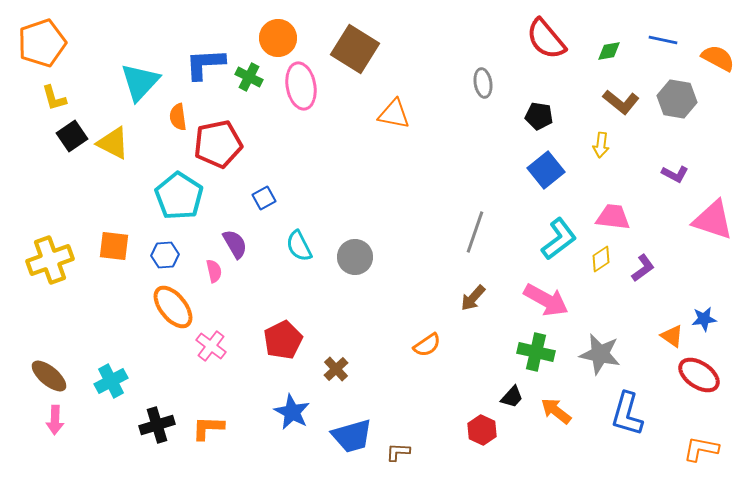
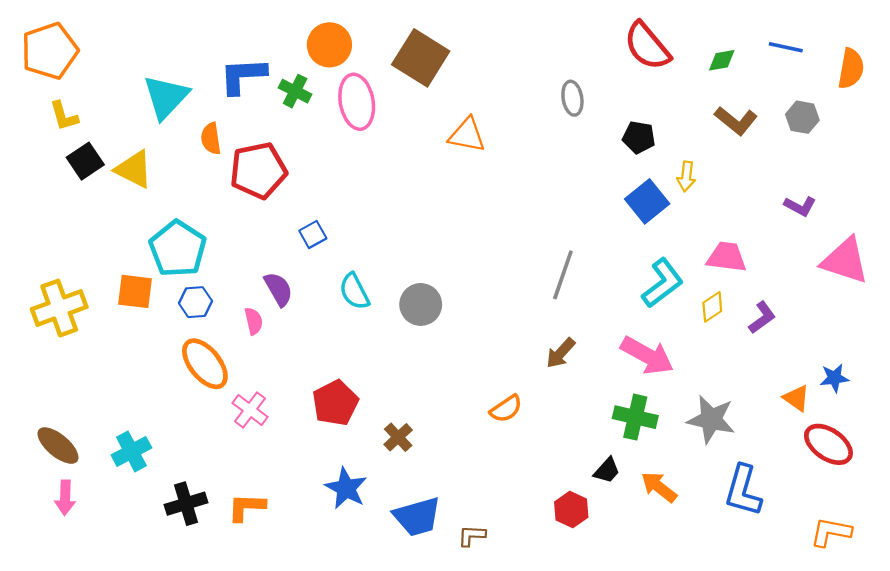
orange semicircle: (718, 58) -> (851, 69), turned 72
gray hexagon: (677, 99) -> (802, 117), size x0.7
yellow arrow: (601, 145) -> (686, 176), moved
cyan pentagon: (179, 196) -> (178, 249), moved

